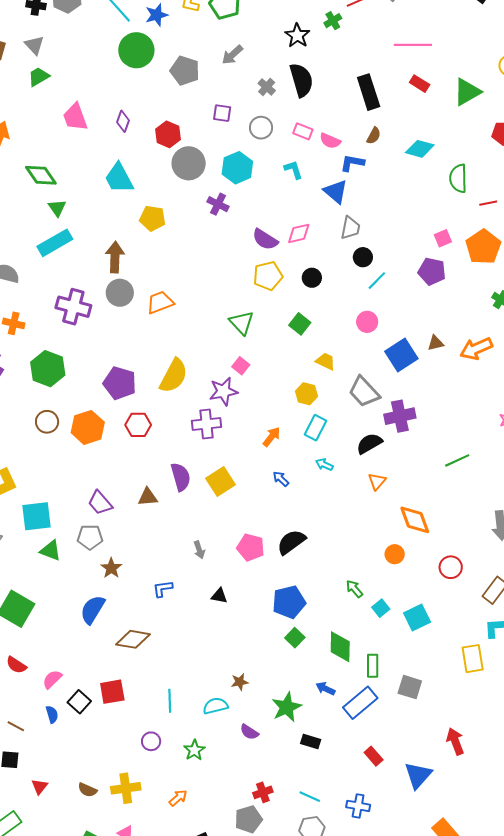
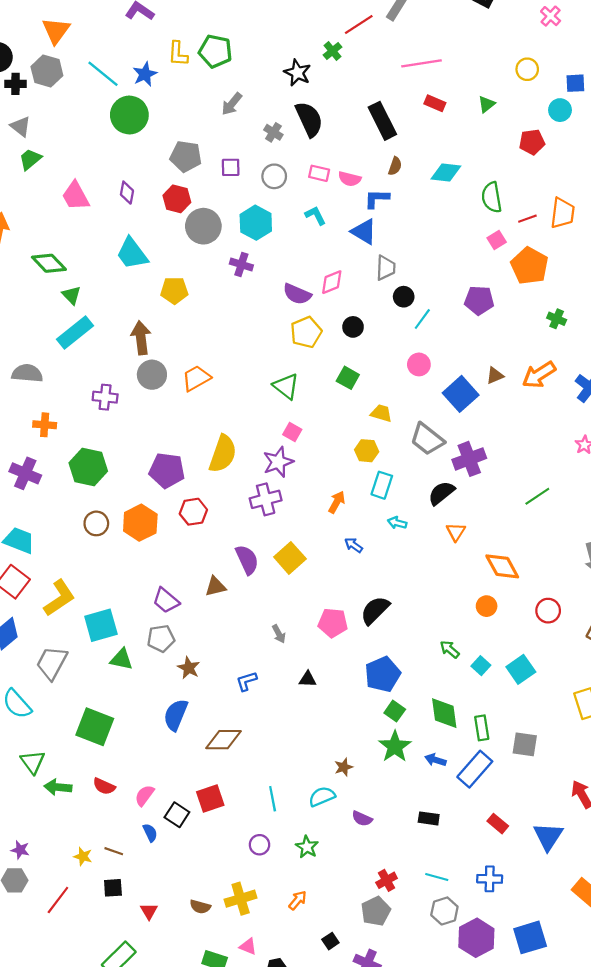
gray pentagon: (185, 71) -> (186, 156), moved
green triangle: (467, 92) -> (487, 104), size x0.6
pink square: (443, 238) -> (497, 240), moved
purple cross: (73, 307) -> (105, 397), size x0.7
green star: (287, 707) -> (395, 747), moved

